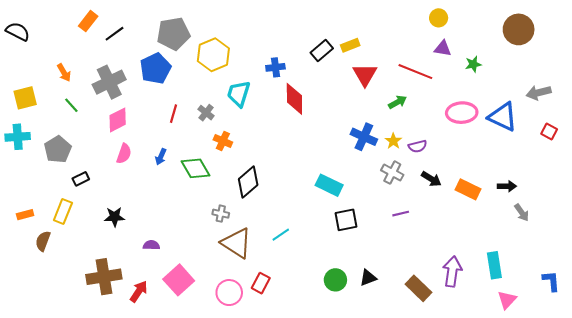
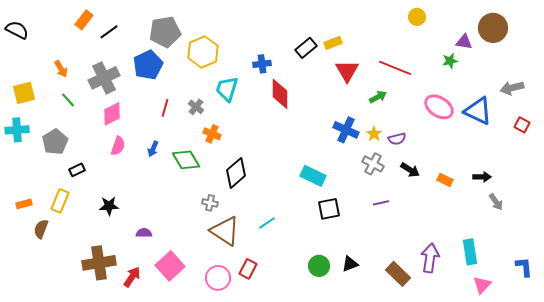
purple triangle: (443, 48) -> (464, 42), moved
pink ellipse: (462, 113) -> (439, 107), turned 36
orange rectangle: (468, 189) -> (445, 180), size x0.7

